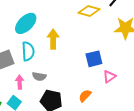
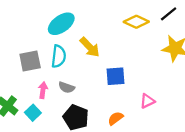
yellow arrow: (53, 39) -> (90, 47), turned 126
blue square: (94, 59) -> (115, 76), moved

